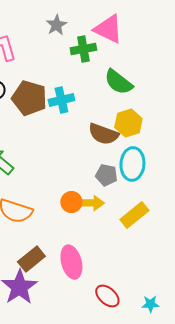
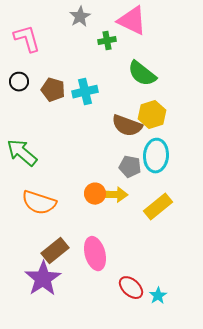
green cross: (83, 49) -> (107, 41), size x0.7
brown pentagon: (29, 98) -> (53, 90), size x0.7
cyan star: (150, 304) -> (158, 296), moved, turned -30

